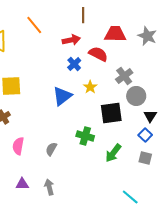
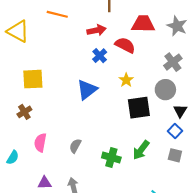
orange line: (34, 25) -> (57, 14), turned -36
gray cross: (124, 76) -> (173, 62), moved
yellow star: (90, 87) -> (126, 80), moved
green cross: (85, 136) -> (111, 157), moved

